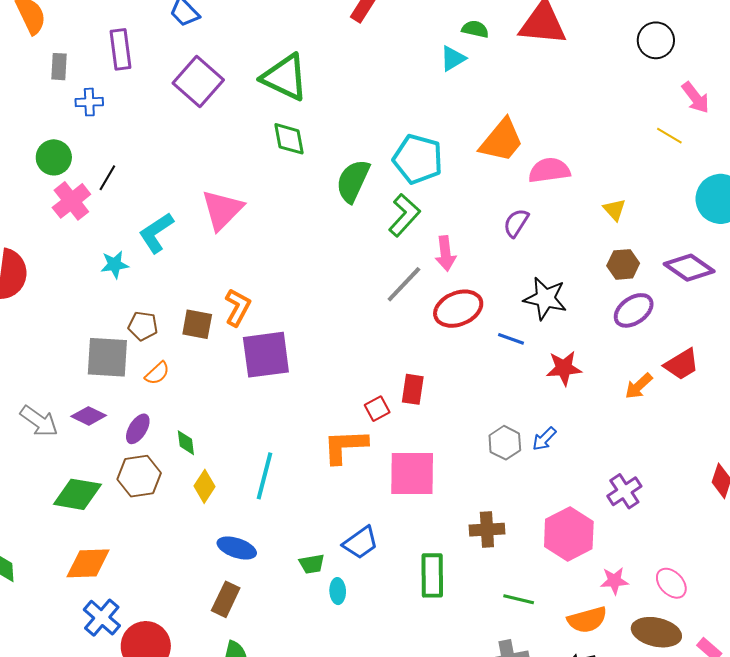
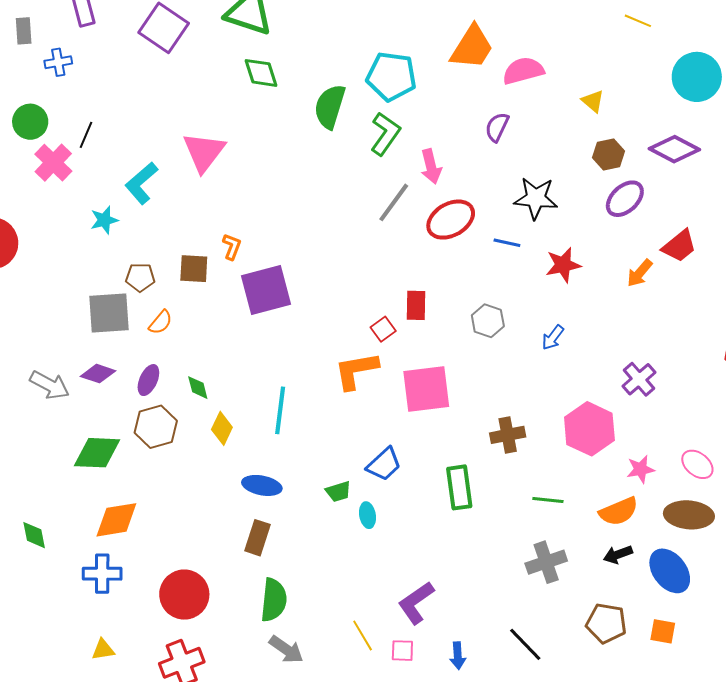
orange L-shape: (238, 307) -> (232, 247), size x0.7
gray hexagon: (505, 443) -> (488, 321), moved
blue cross: (102, 618) -> (102, 574), moved, turned -33

